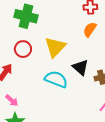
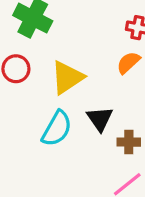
cyan semicircle: (56, 79) -> (57, 129), turned 85

